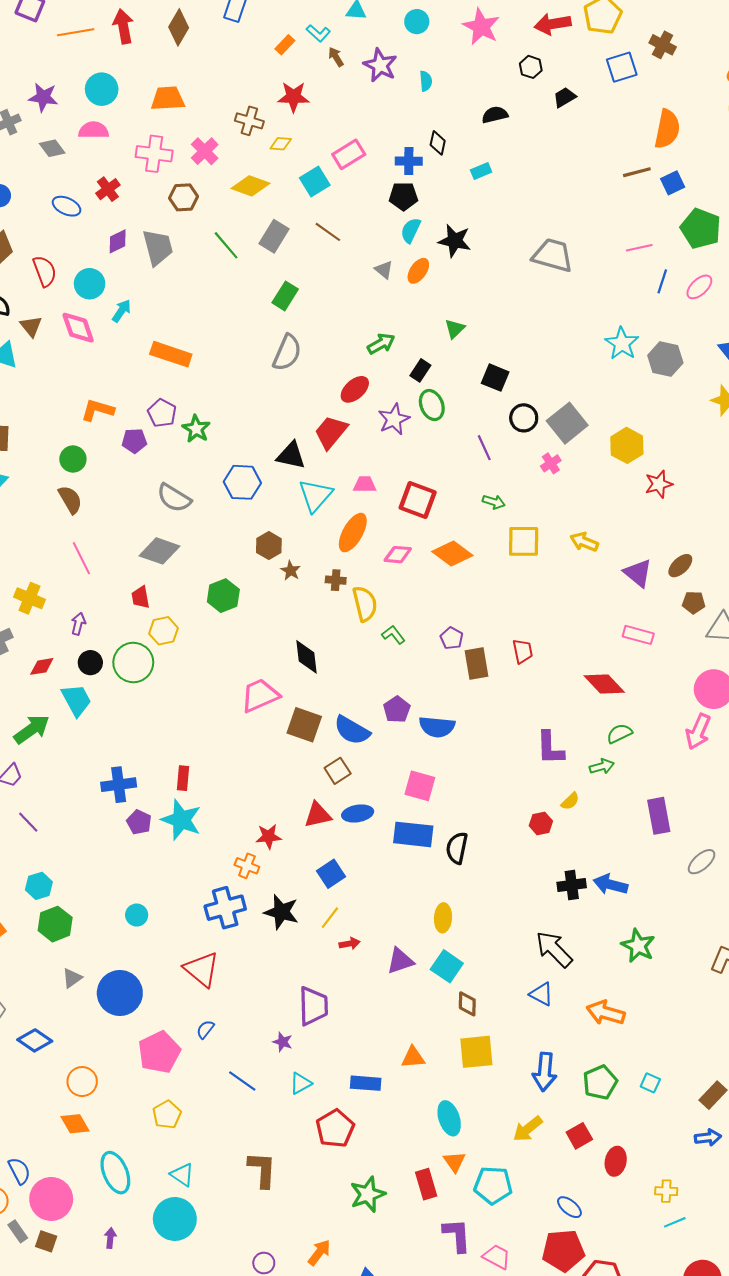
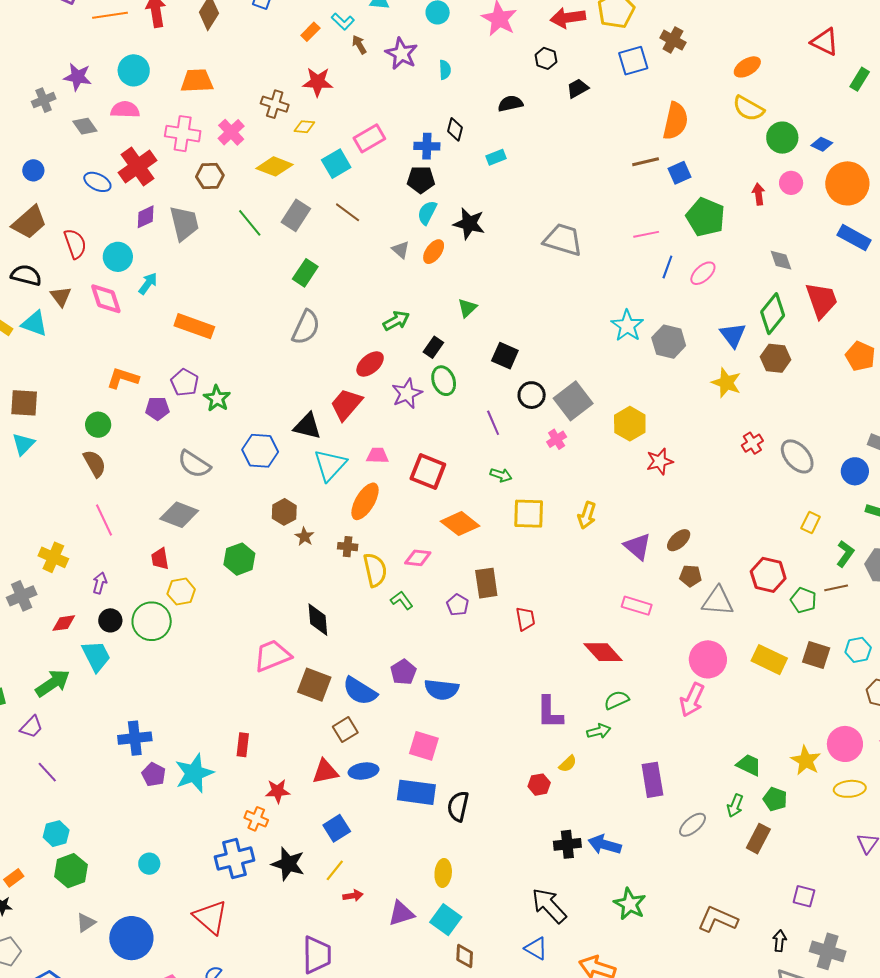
red cross: (108, 189) -> (138, 167), size x1.6
yellow arrow: (584, 542) -> (587, 515), turned -96
pink diamond: (398, 555) -> (418, 558), moved
brown rectangle: (476, 664) -> (486, 583), moved
red rectangle: (183, 778) -> (243, 745), moved
cyan star: (181, 820) -> (194, 773), turned 30

